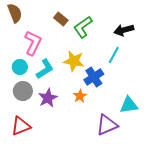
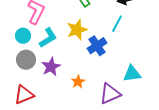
yellow star: (74, 61) -> (77, 30), turned -30
orange star: (80, 96) -> (78, 82), moved

